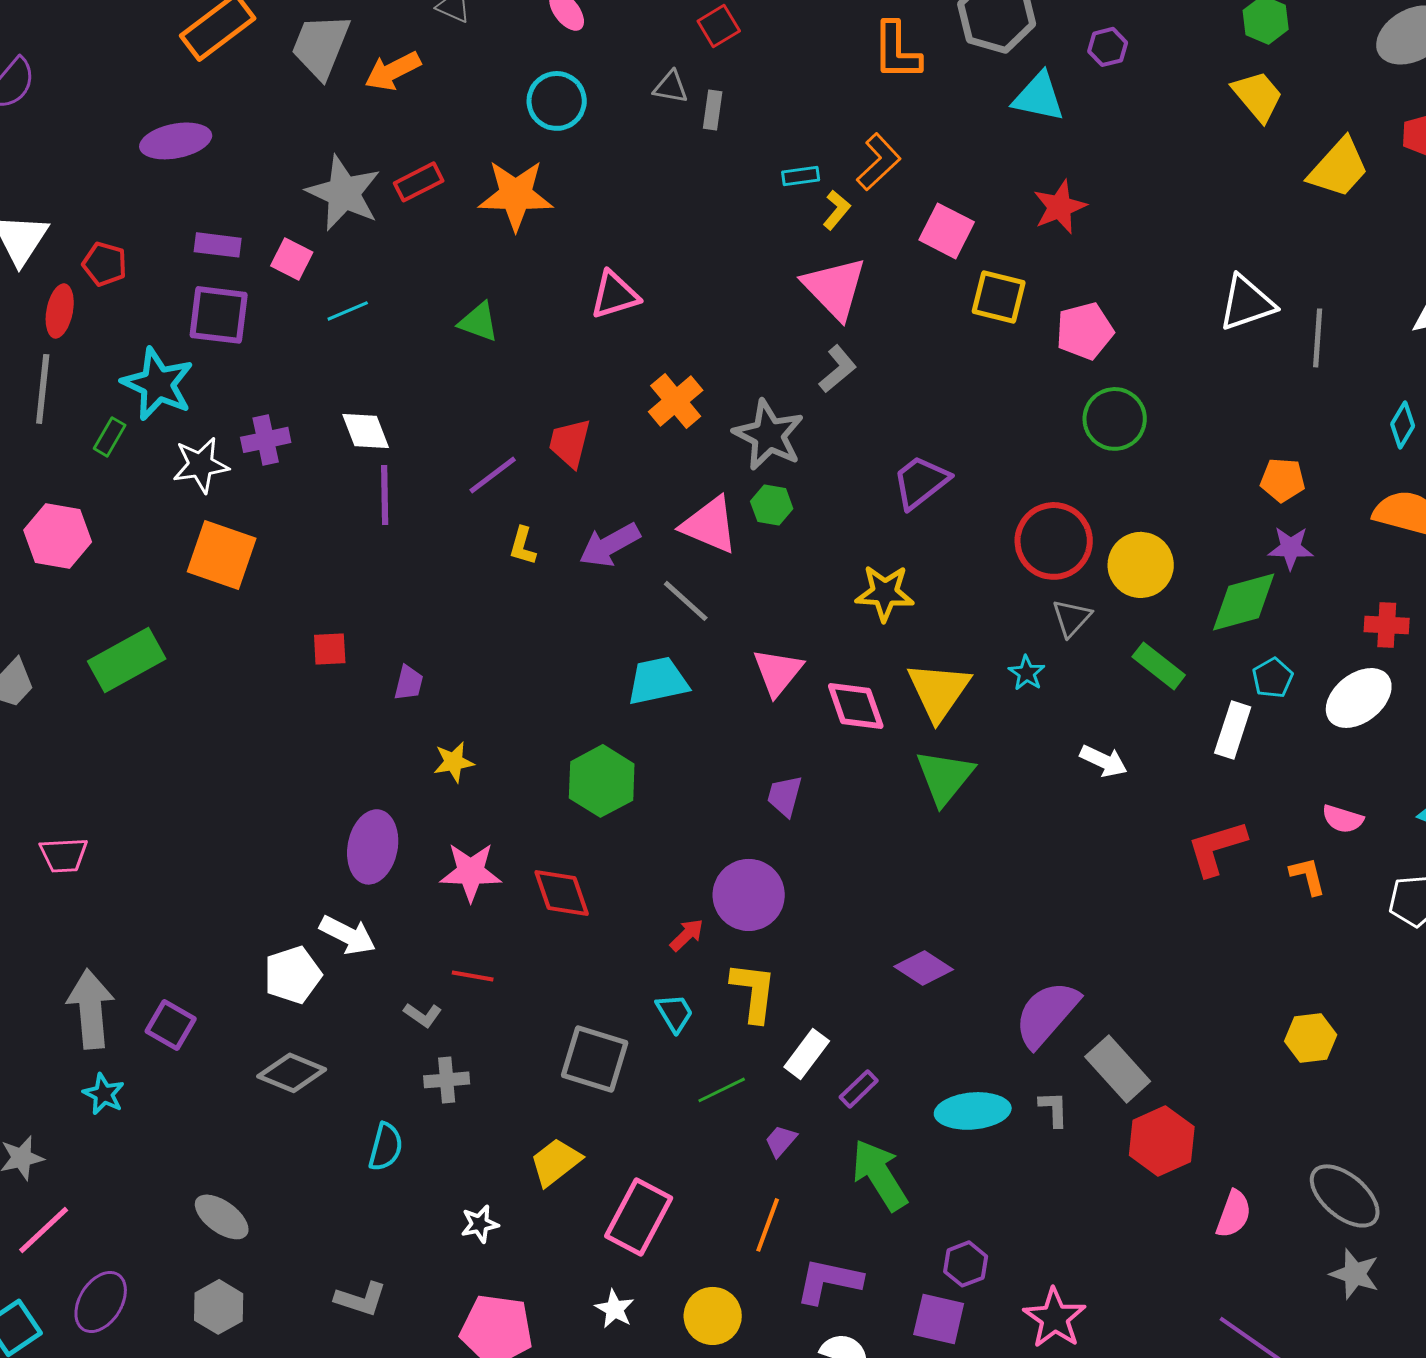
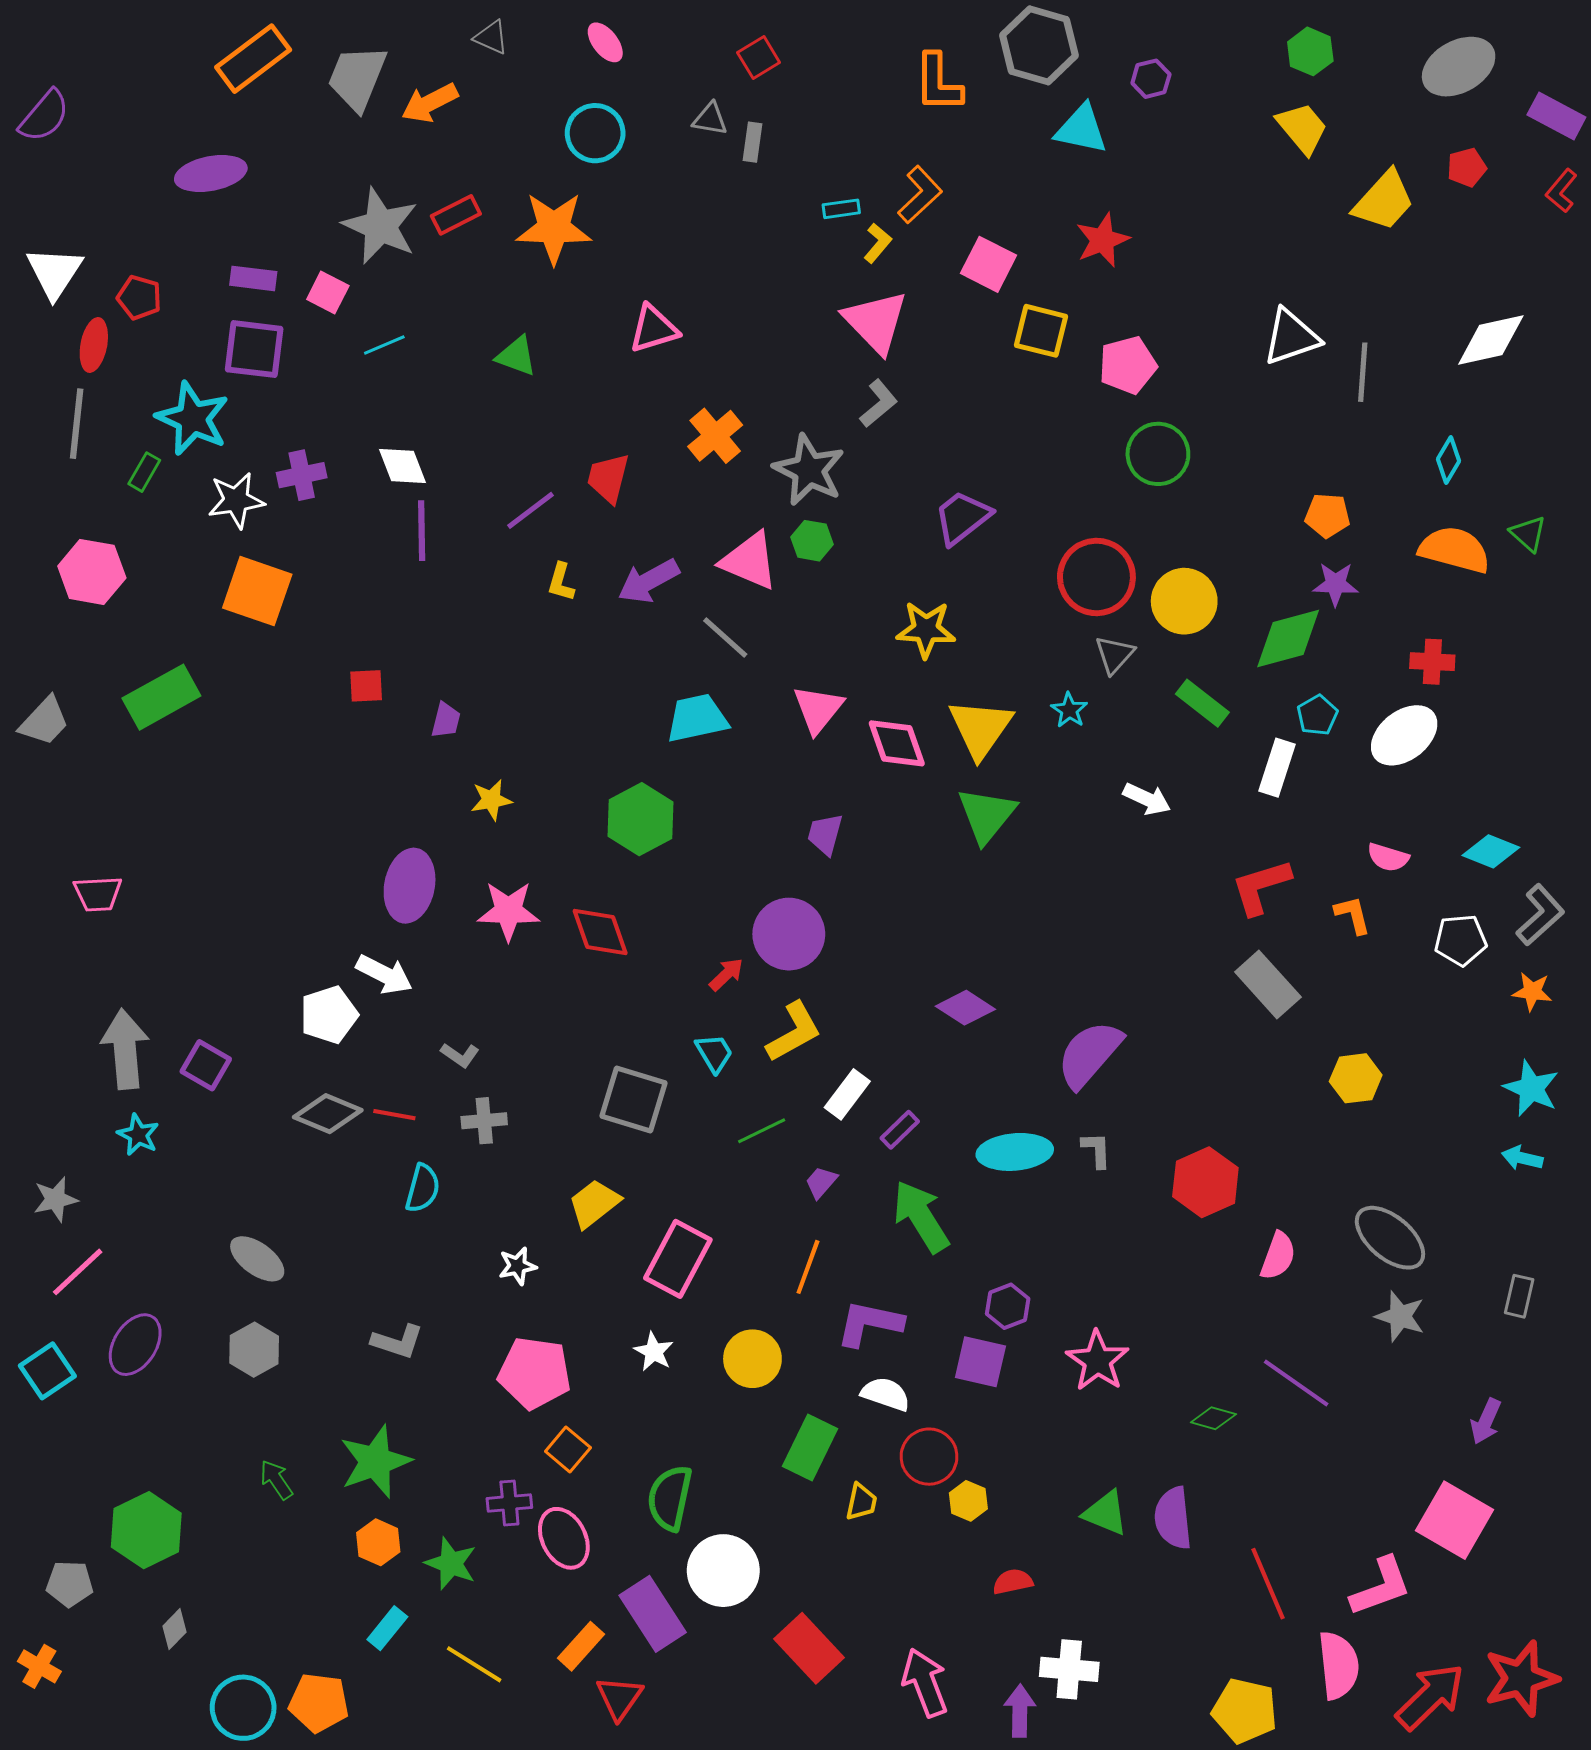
red line: (473, 976) -> (394, 1115), moved
yellow L-shape: (754, 992) -> (794, 1032), turned 54
gray rectangle: (1118, 1069) -> (1268, 984), moved

